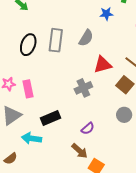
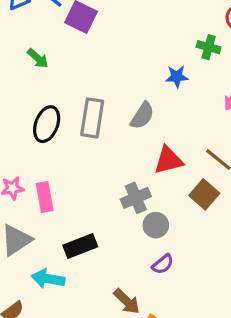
gray circle: (124, 115) -> (156, 225), moved
purple semicircle: (88, 128) -> (163, 264), moved

